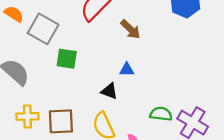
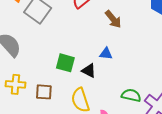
green square: (67, 59) -> (65, 63), moved
brown square: (61, 121) -> (44, 92), size x0.7

